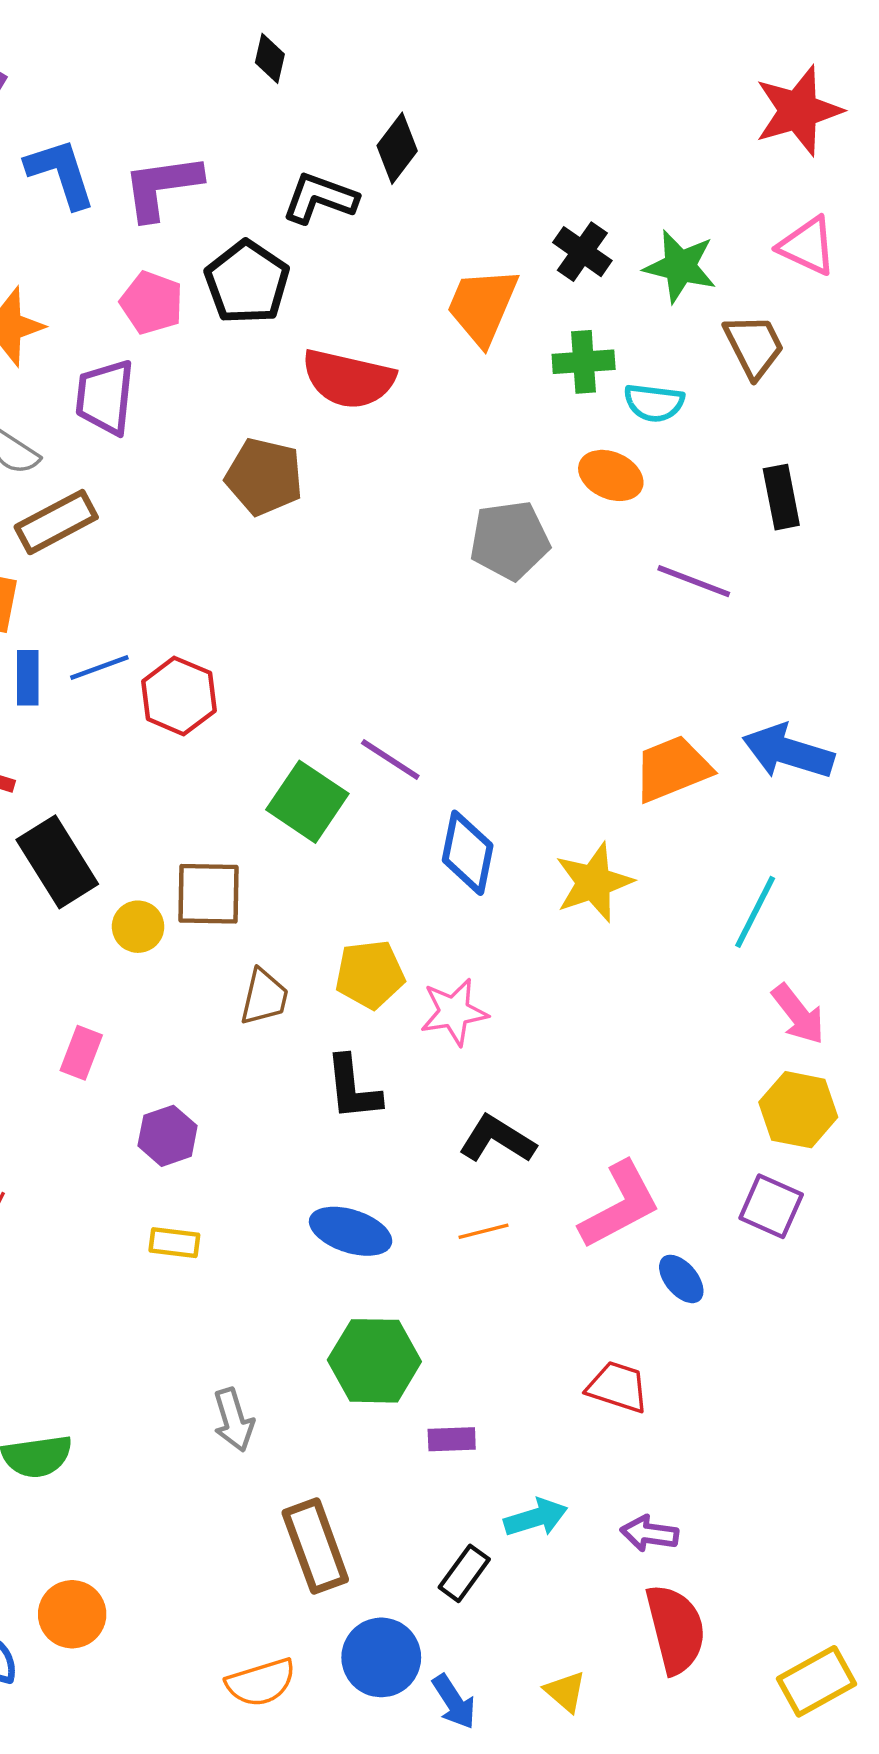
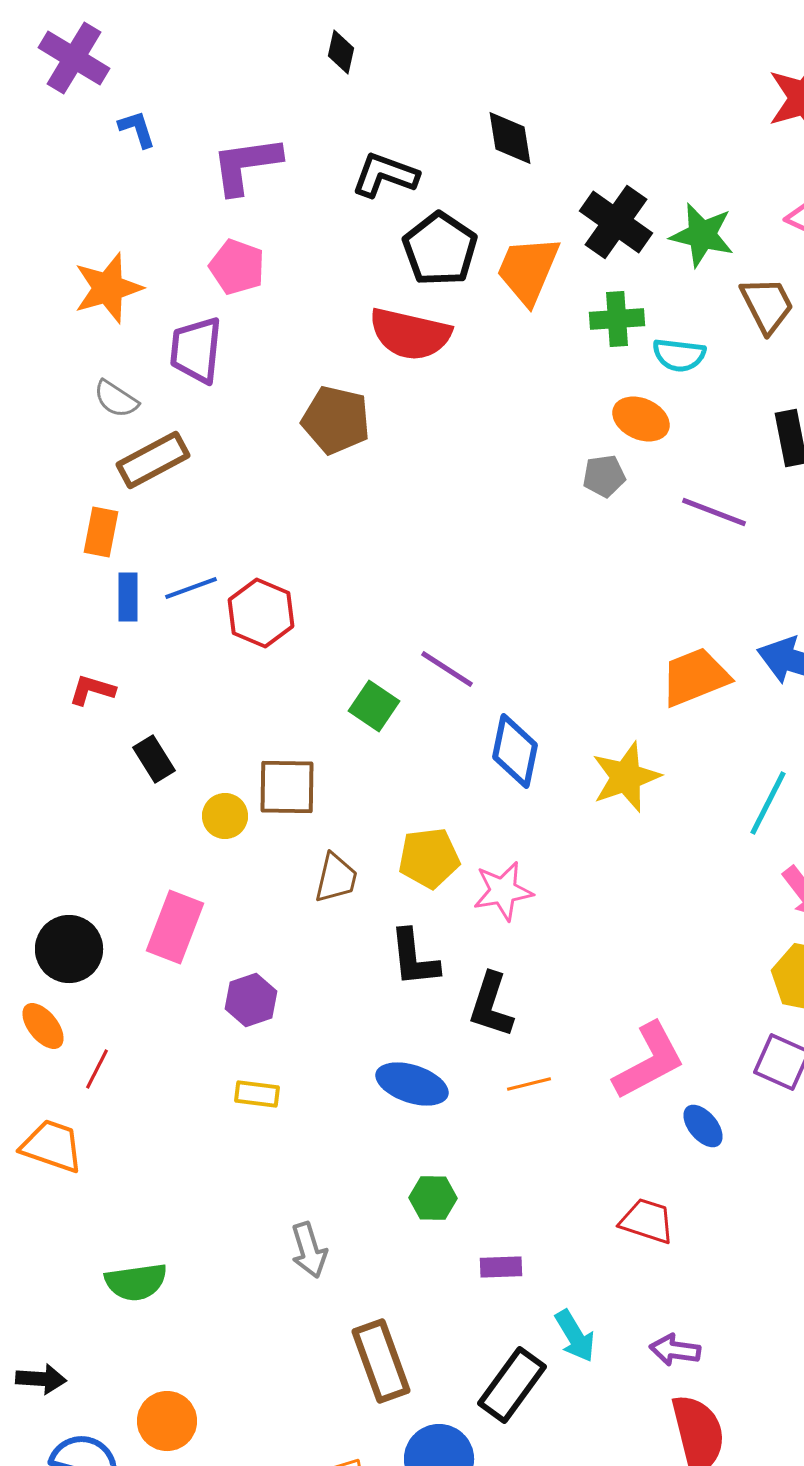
black diamond: (397, 148) -> (510, 138), moved, turned -46
blue L-shape: (61, 173) -> (137, 129), moved, size x0.6
black cross: (582, 252) -> (616, 222), size x1.4
black pentagon: (247, 282) -> (440, 249), moved
gray pentagon: (510, 540) -> (604, 476), moved, size x0.6
green square: (307, 802) -> (374, 706), size x0.7
black rectangle: (57, 862) -> (154, 759), size x0.6
pink rectangle: (81, 1053) -> (175, 927), size x1.5
black L-shape: (497, 1139) -> (491, 1005), moved, turned -104
green hexagon: (374, 1361) -> (433, 1198), size x0.6
cyan arrow: (536, 1518) -> (575, 1336), turned 76
black rectangle: (464, 1573) -> (512, 1385), size x1.5

